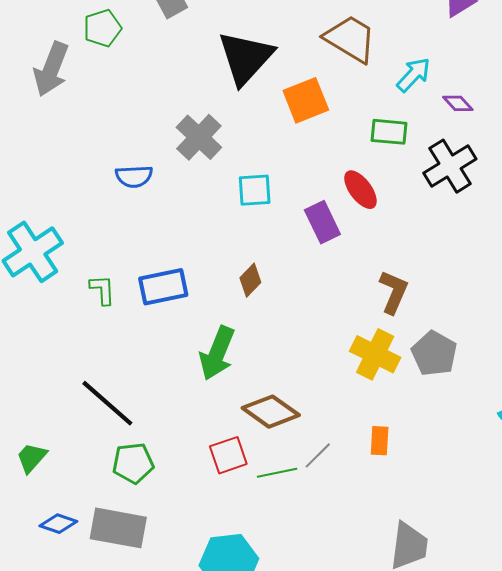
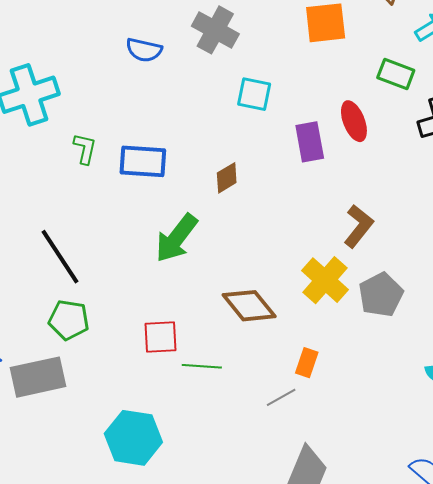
gray cross: (199, 137) -> (215, 30), turned -30
brown diamond: (271, 412) -> (249, 306), moved
gray line: (318, 455) -> (281, 397), moved
gray rectangle: (118, 528) -> (38, 377), turned -38

